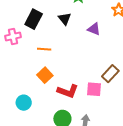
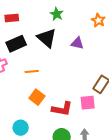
black rectangle: (34, 19) -> (16, 44), turned 48
black triangle: (65, 19) -> (47, 38), size x1.5

